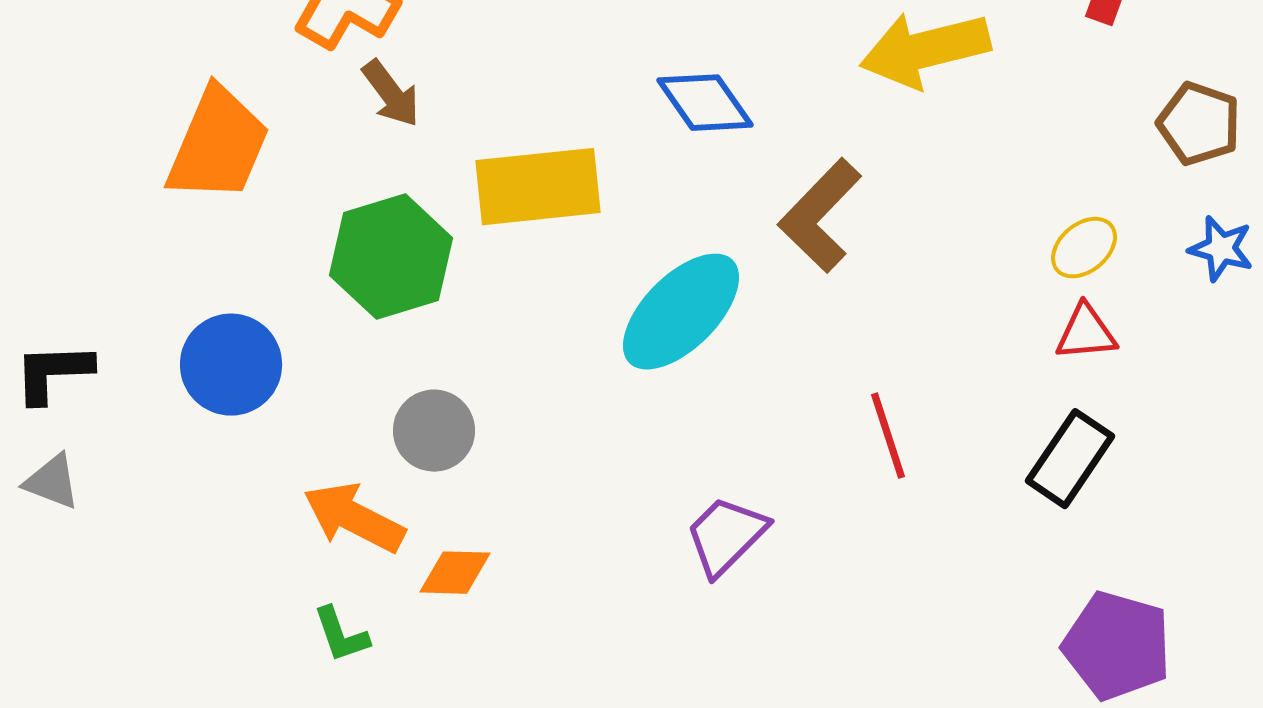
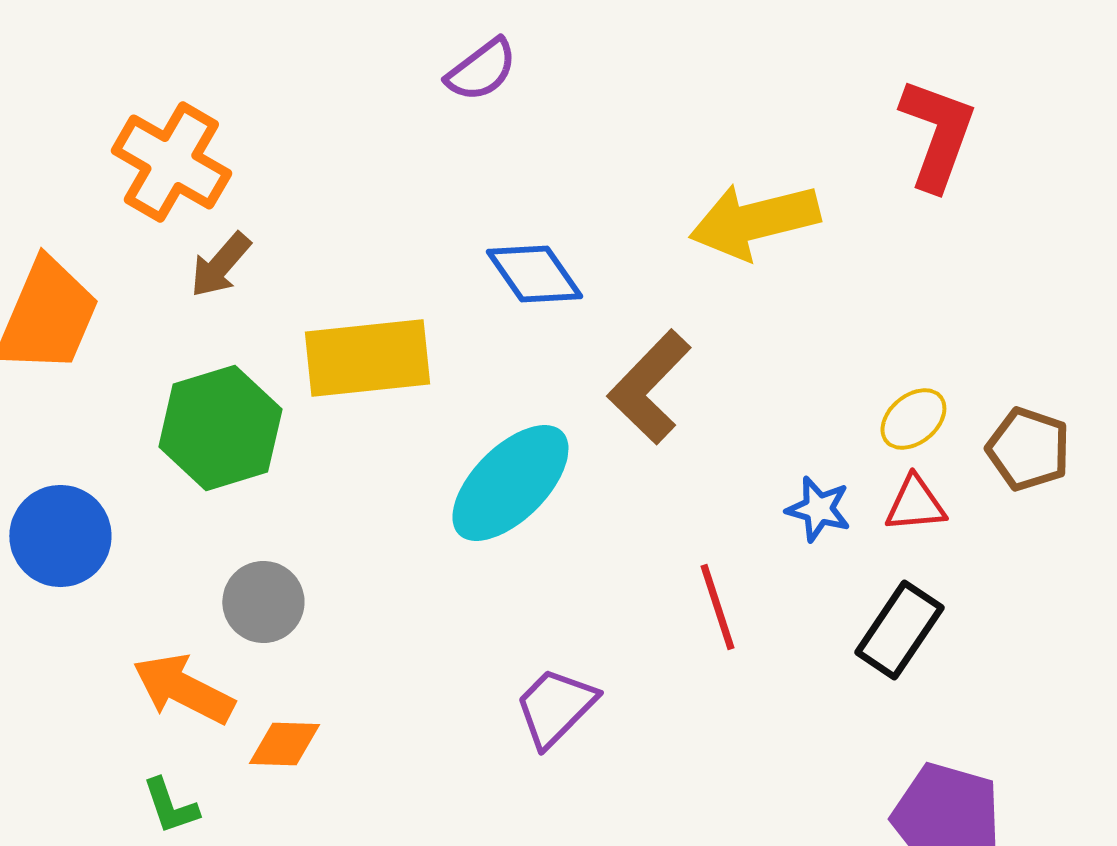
brown arrow: (391, 94) -> (220, 265), turned 78
brown pentagon: (1199, 124) -> (1028, 449), moved
blue star: (1221, 249) -> (818, 509), moved

